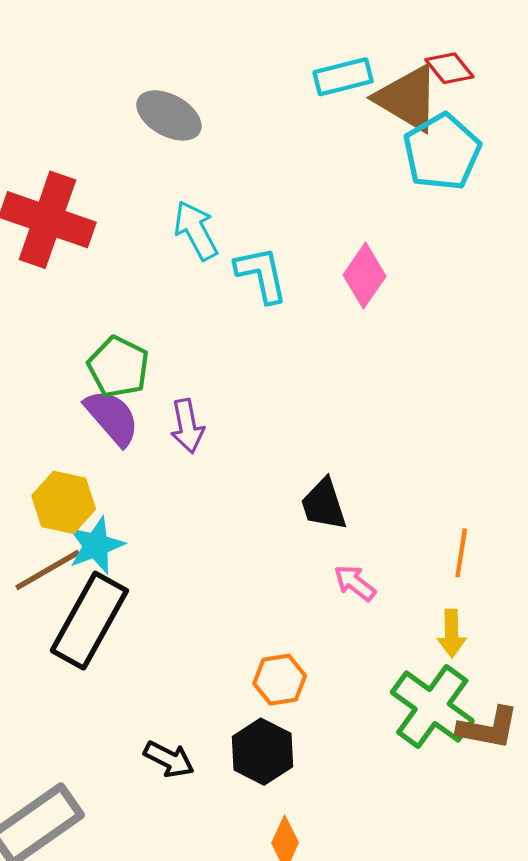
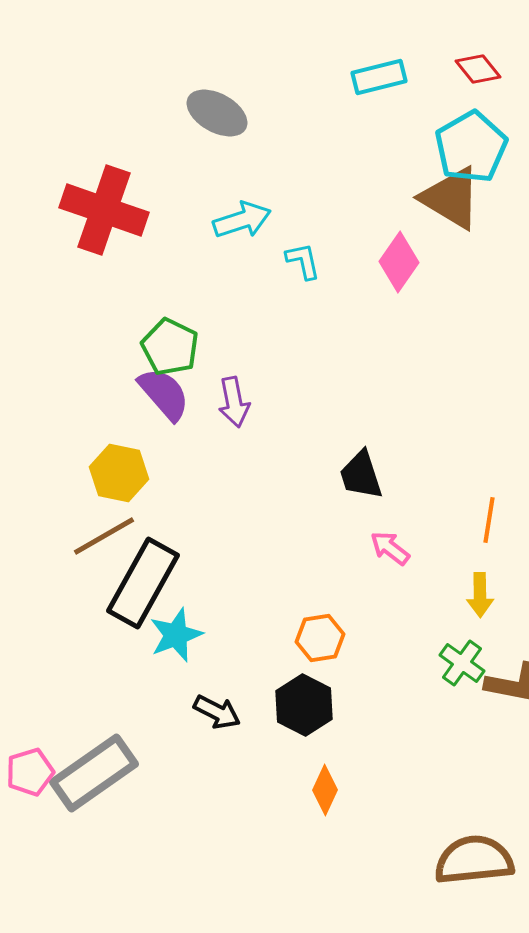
brown triangle: (408, 98) -> (451, 198), moved
cyan arrow: (196, 230) -> (242, 220), turned 100
cyan L-shape: (261, 275) -> (303, 261), size x0.7
cyan star: (96, 545) -> (176, 635), moved
green cross: (432, 707) -> (462, 663), size x0.6

